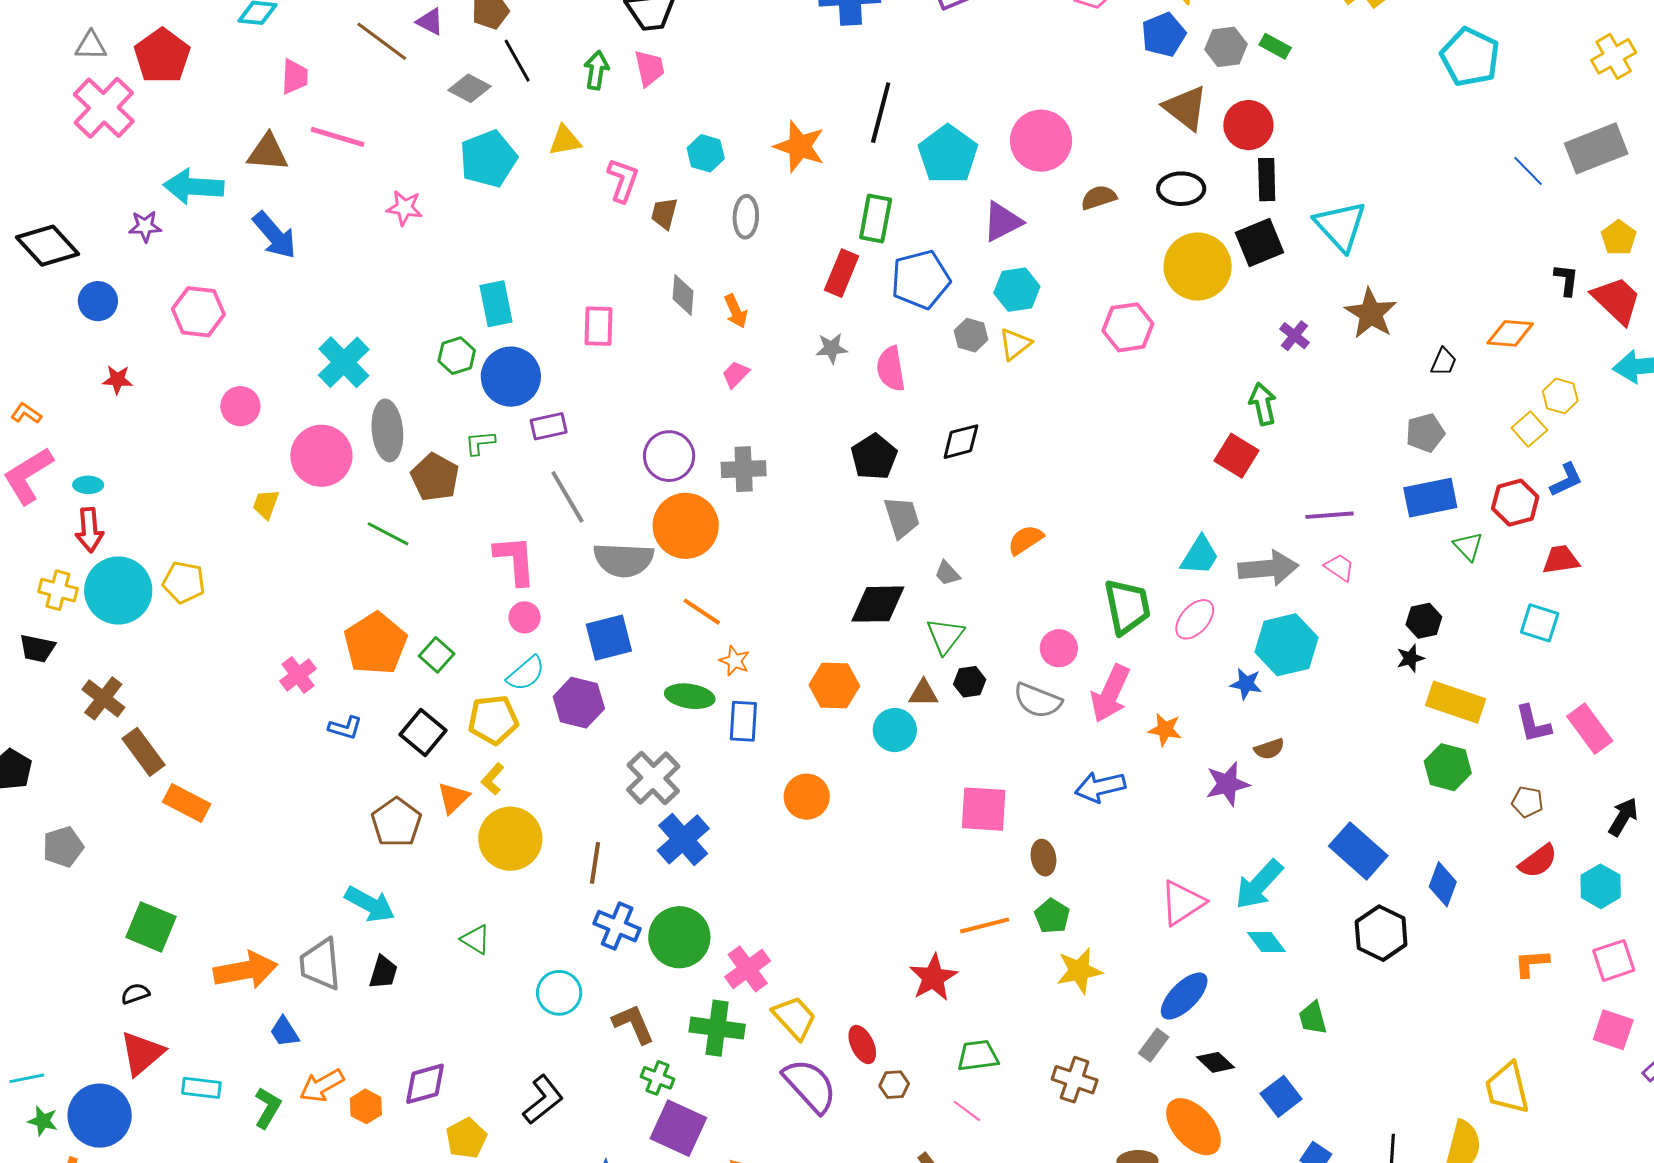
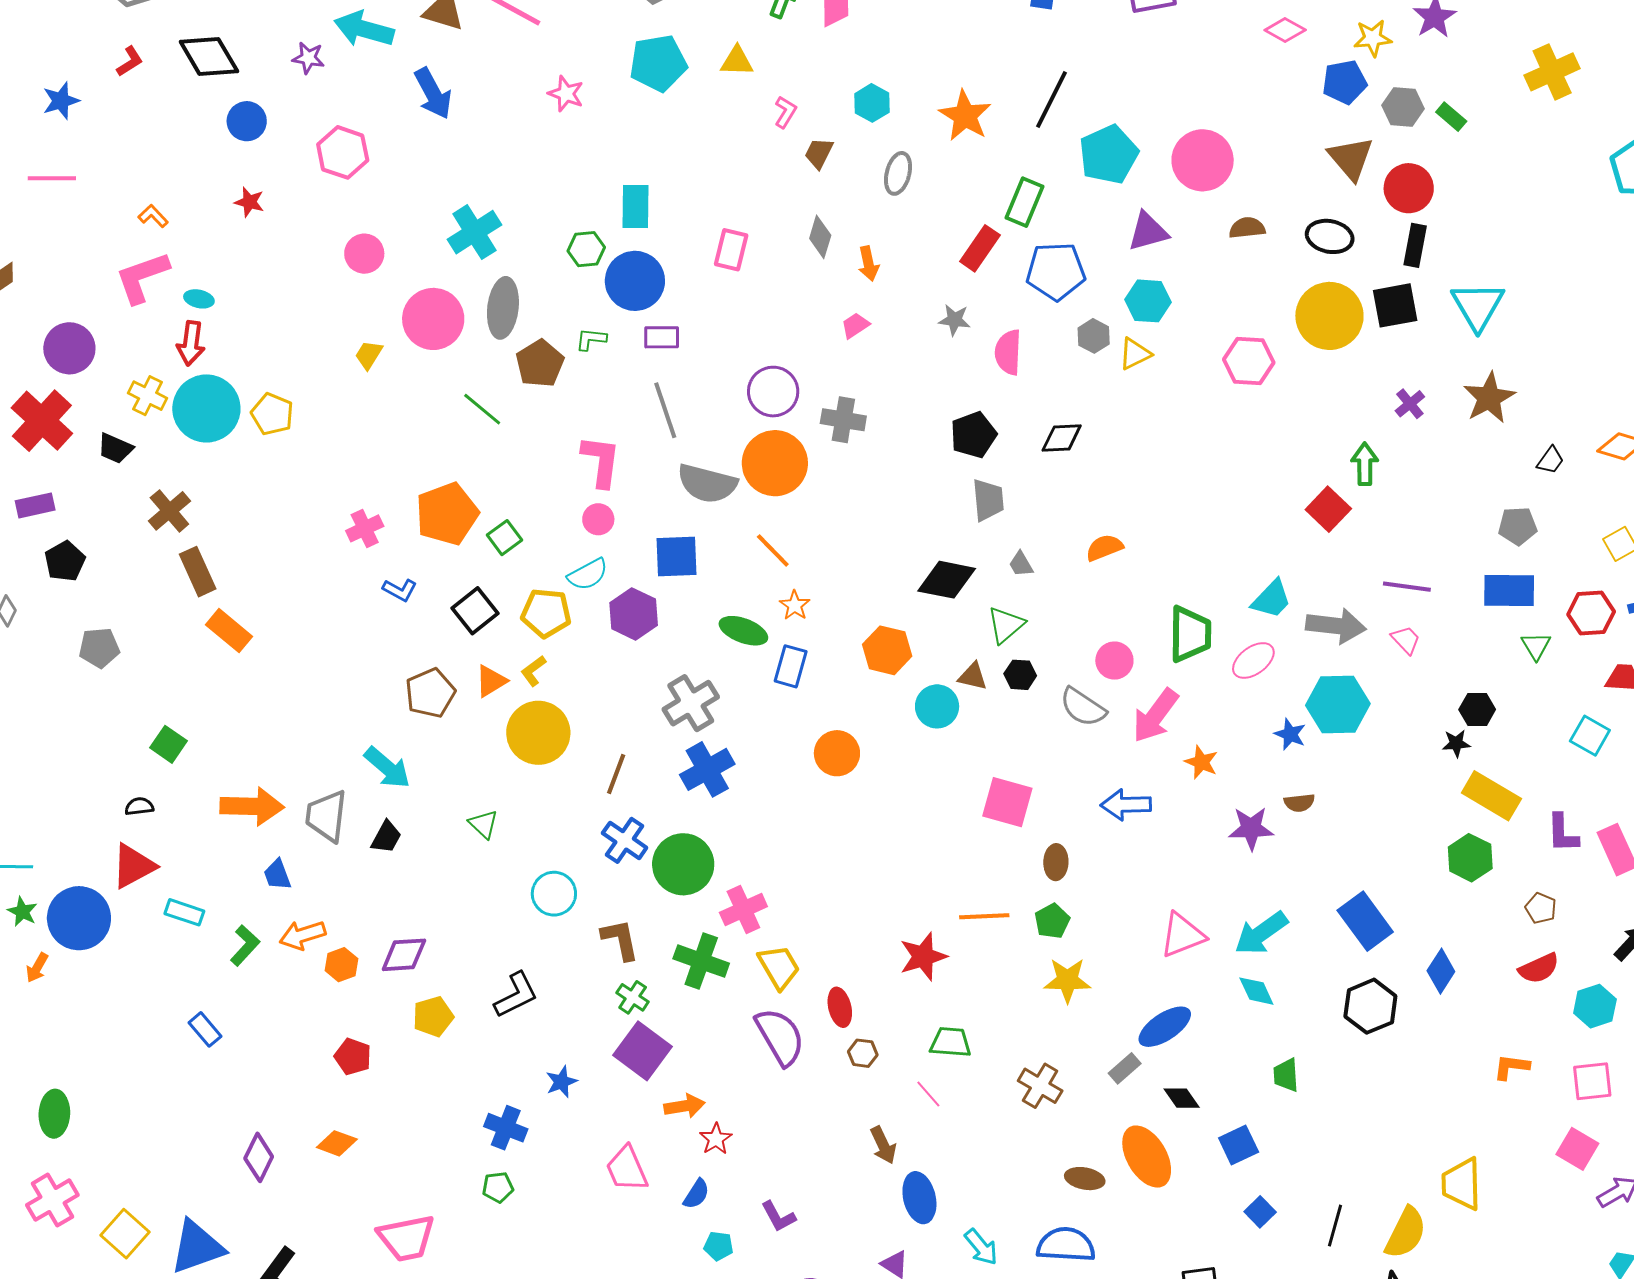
pink L-shape: (623, 180) -> (785, 112), size x0.7
green square: (151, 927) -> (169, 744), size x0.7

